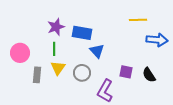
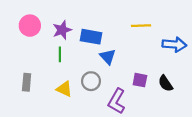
yellow line: (138, 20) -> (141, 26), moved
pink circle: (20, 53) -> (30, 26), moved
yellow triangle: (58, 68) -> (64, 89), moved, turned -42
gray rectangle: (37, 75) -> (27, 82), moved

